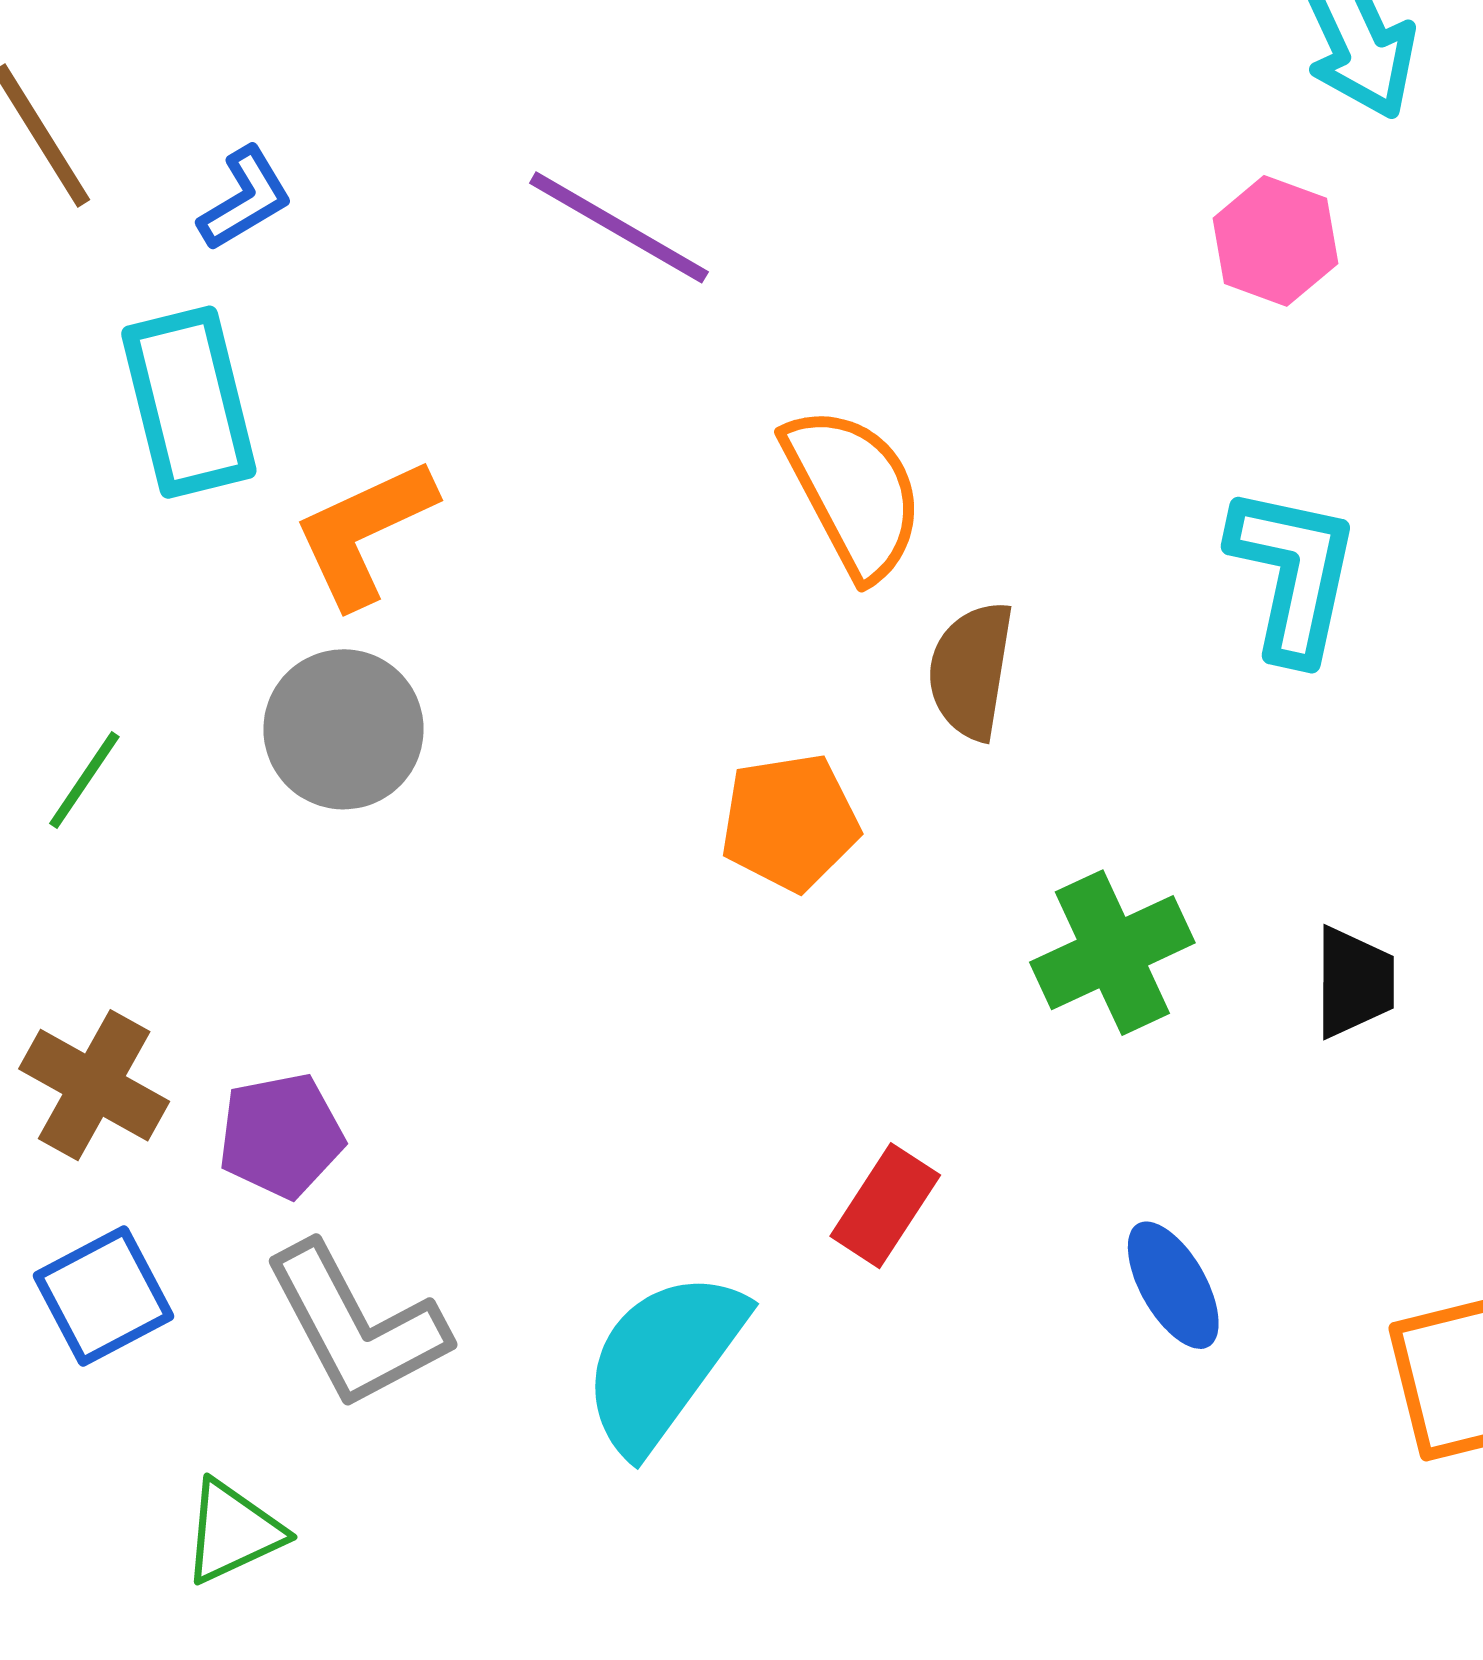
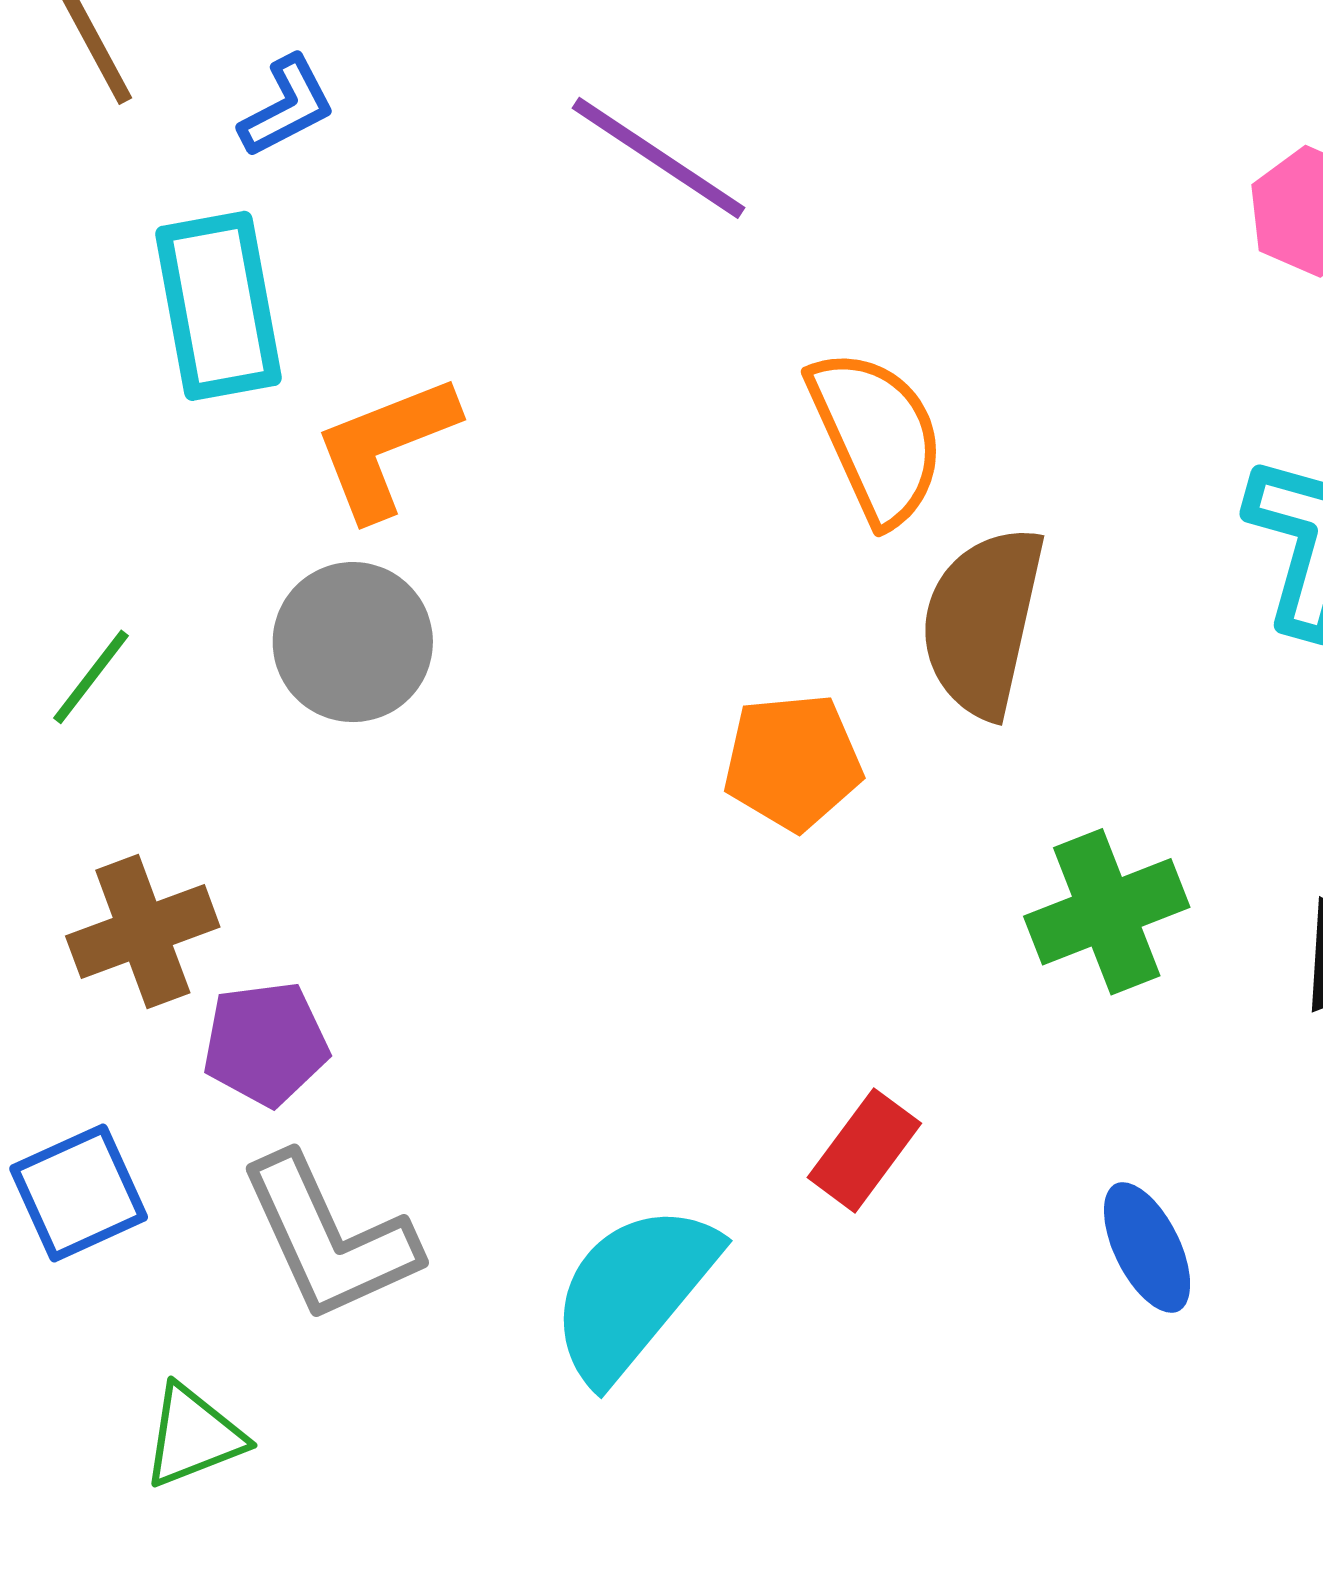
brown semicircle: (971, 671) -> (983, 622), size x1.4
brown cross: (94, 1085) -> (143, 932), moved, turned 37

